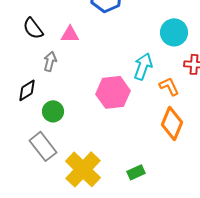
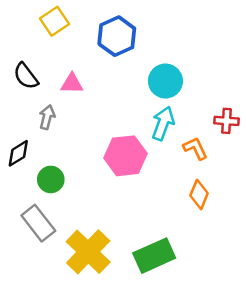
cyan circle: (174, 32) -> (165, 81), moved
orange diamond: (172, 123) -> (199, 194), size x0.7
green rectangle: (136, 172) -> (154, 256), size x1.8

